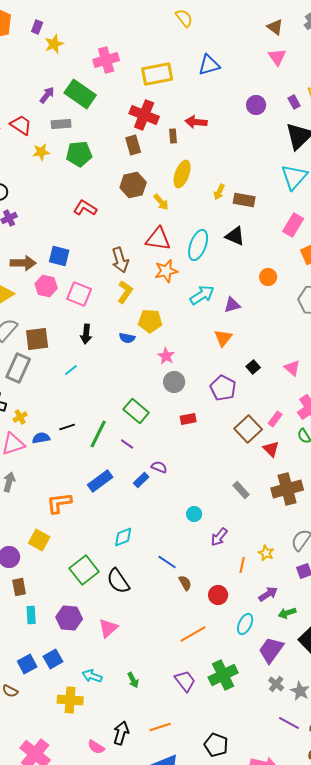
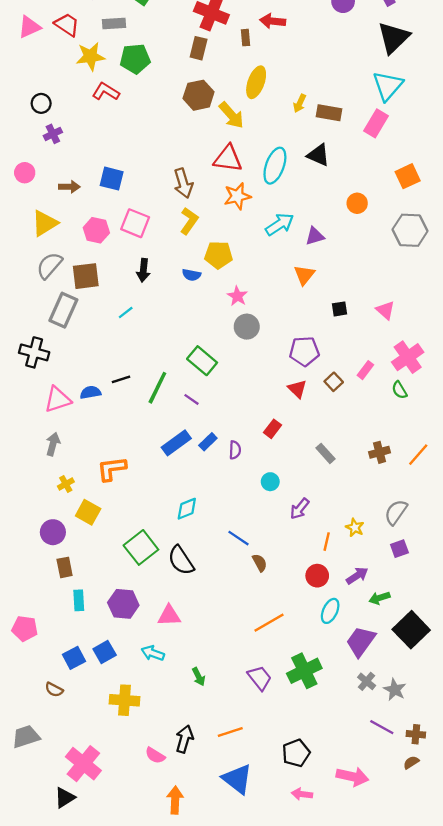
brown rectangle: (133, 145) -> (199, 48), turned 30
yellow star: (41, 152) -> (90, 56), size x1.4
yellow arrow: (161, 202) -> (231, 115), size x1.4
red L-shape: (85, 208) -> (106, 92), moved
pink rectangle: (293, 225) -> (376, 123), moved
brown arrow: (23, 263) -> (69, 187), size x0.7
pink hexagon: (46, 286) -> (96, 230), moved
black square: (253, 367) -> (340, 309), turned 32
purple pentagon: (223, 388) -> (304, 351), moved, turned -30
yellow cross: (20, 417) -> (66, 484), moved
red rectangle: (188, 419) -> (273, 429), moved, turned -42
brown square: (248, 429) -> (334, 382), size x0.6
red triangle: (271, 449) -> (297, 389), moved
purple semicircle: (159, 467) -> (235, 450), moved, turned 70
blue rectangle: (100, 481) -> (176, 443), moved
brown cross: (287, 489) -> (379, 452), size x0.6
red circle: (218, 595) -> (317, 576), moved
pink triangle: (108, 628) -> (169, 616), turned 40
cyan arrow: (92, 676) -> (153, 653), moved
black pentagon: (216, 745) -> (296, 753), turned 30

